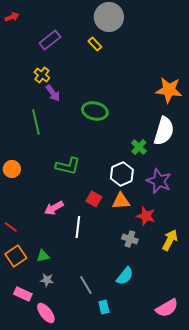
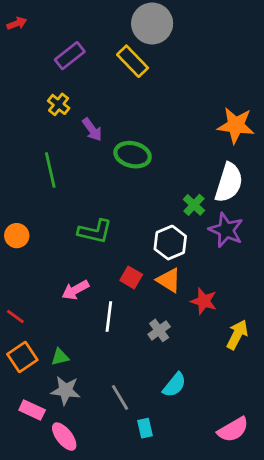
yellow rectangle: (95, 44) -> (133, 61), size x1.6
purple arrow: (53, 93) -> (92, 130), moved
purple star: (159, 181) -> (226, 230), moved
orange triangle: (121, 201) -> (169, 280), turned 36
gray cross: (130, 239) -> (159, 330), moved, turned 35
gray star: (47, 280) -> (66, 390), size x1.5

